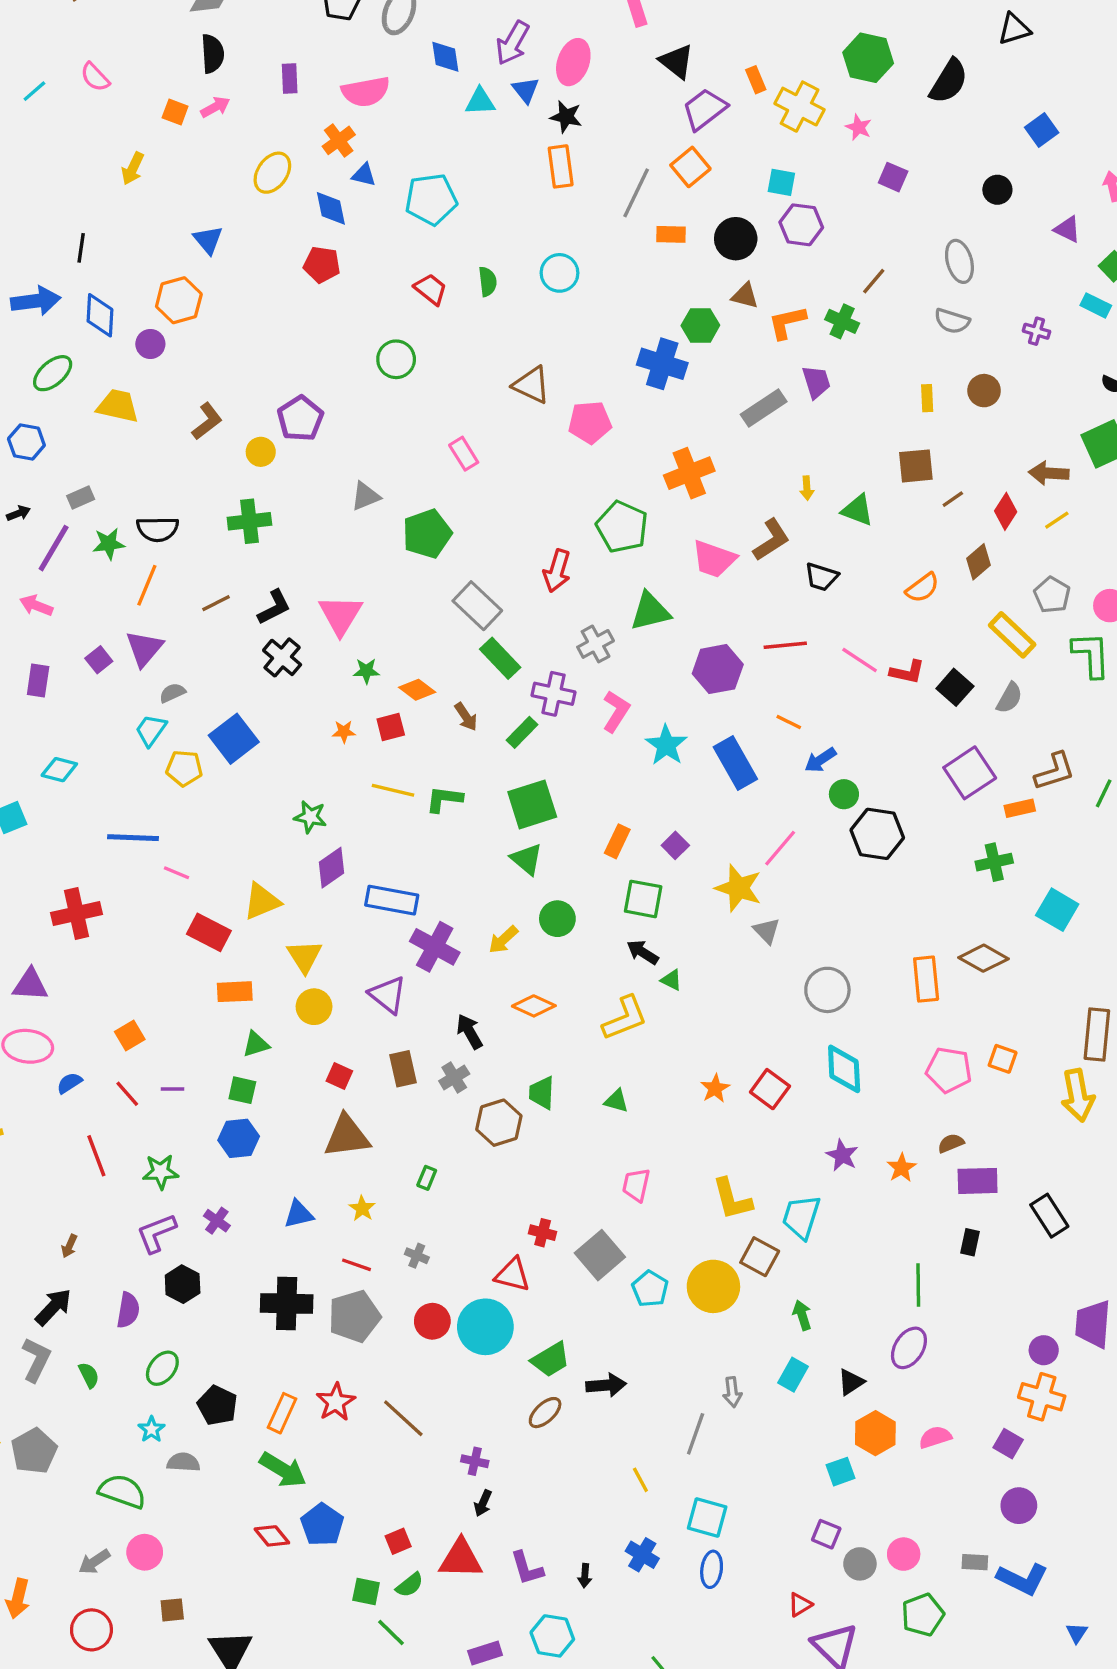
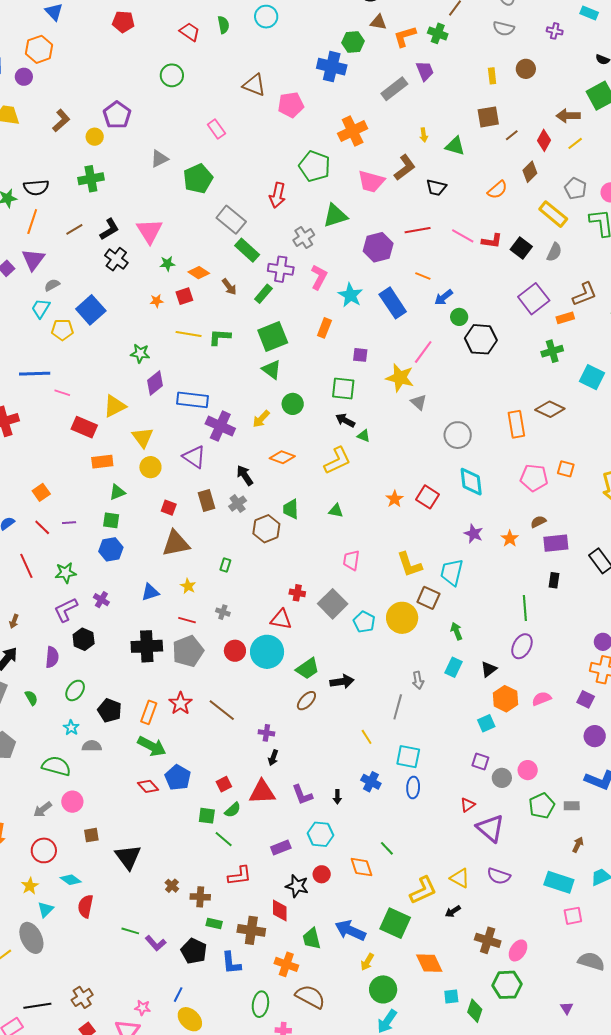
orange rectangle: (617, 841) -> (324, 328), moved
purple square: (675, 845) -> (360, 355), turned -35
gray rectangle: (975, 1562) -> (572, 806), moved

